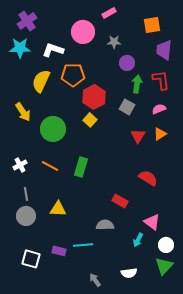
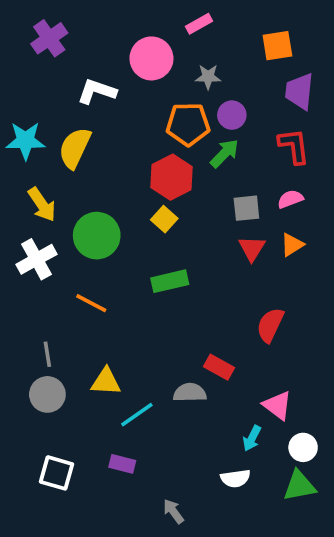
cyan star: (20, 48) -> (25, 141), moved
orange pentagon: (73, 75) -> (188, 124), moved
green arrow: (137, 84) -> (225, 153), moved, turned 36
gray square: (127, 107) -> (246, 208), moved, turned -35
white cross: (20, 165) -> (36, 259), moved, size x1.5
green rectangle: (81, 167) -> (170, 281), moved, turned 60
red semicircle: (148, 178) -> (270, 325), turned -96
gray semicircle: (105, 225) -> (190, 393), moved
cyan line: (83, 245) -> (137, 415), moved, turned -30
purple rectangle: (59, 251) -> (122, 464), moved
green triangle: (164, 266) -> (299, 486), turned 36
white semicircle: (129, 273) -> (235, 478), moved

